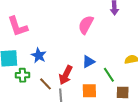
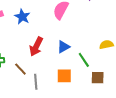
blue star: (39, 55) -> (22, 17), moved
red arrow: (66, 75) -> (36, 46), moved

